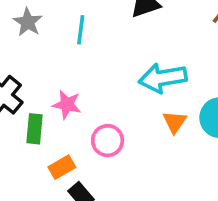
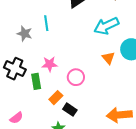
gray star: (28, 22) -> (25, 34), moved
cyan arrow: (163, 78) -> (106, 26), moved

